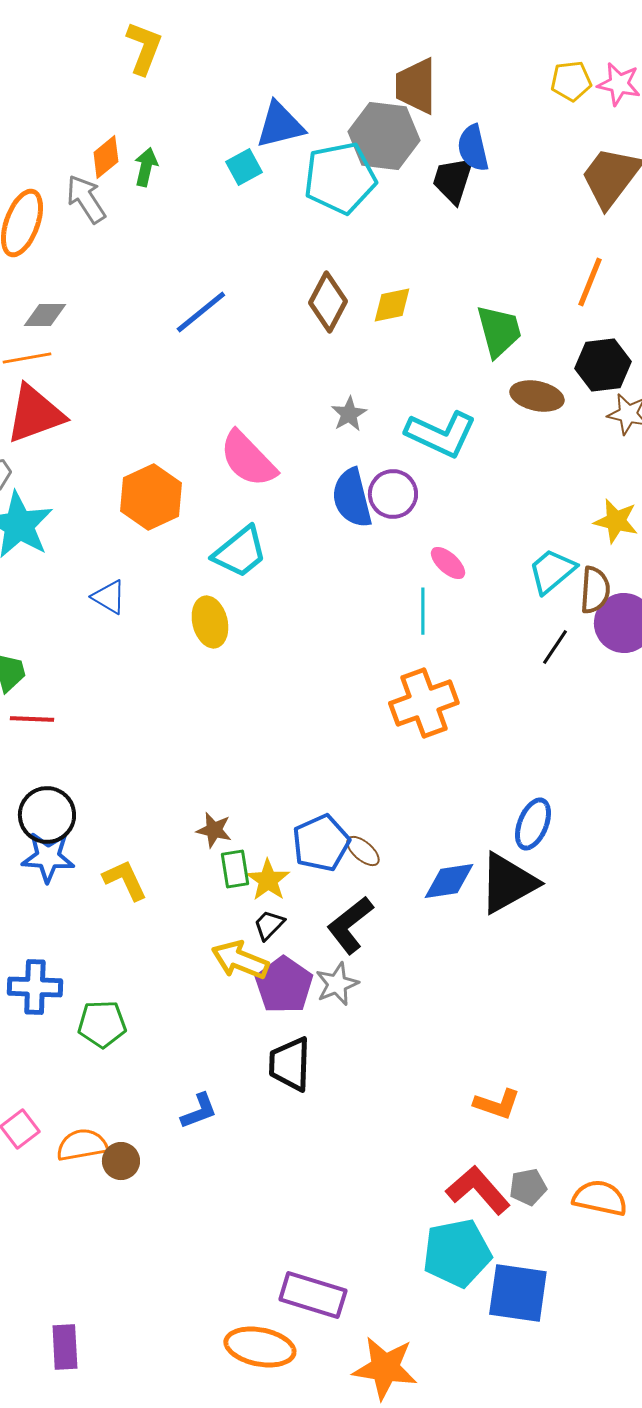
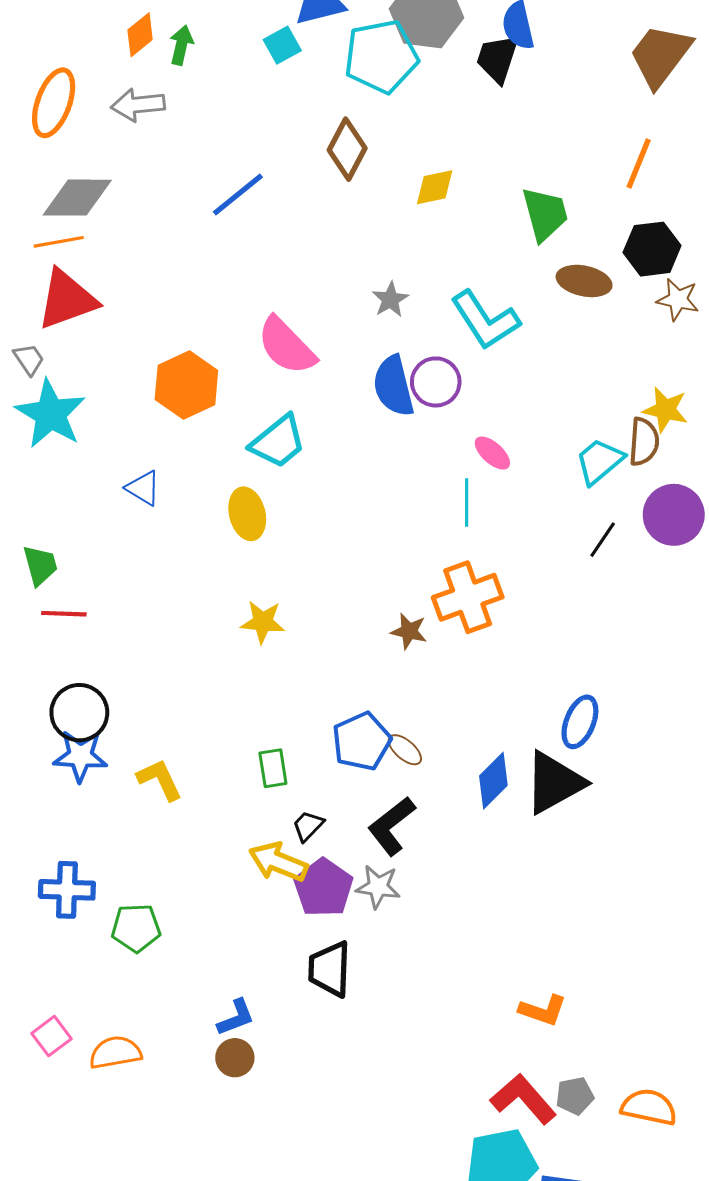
gray arrow: (86, 199) -> (138, 105), moved, turned -63
brown diamond: (328, 302) -> (347, 149), moved
gray diamond: (45, 315) -> (77, 198), size x1.6
cyan L-shape: (441, 434) -> (485, 320), turned 32
brown semicircle: (595, 590) -> (644, 442), moved
brown star: (214, 830) -> (409, 631), moved
yellow star: (268, 880) -> (263, 622), moved, turned -30
blue diamond: (449, 881) -> (493, 781), turned -36
gray star: (337, 984) -> (378, 887), turned 30
brown circle: (121, 1161) -> (235, 1058), moved

